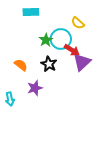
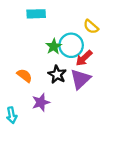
red arrow: (72, 50) -> (84, 58), turned 105
purple triangle: (82, 62) -> (80, 79), moved

